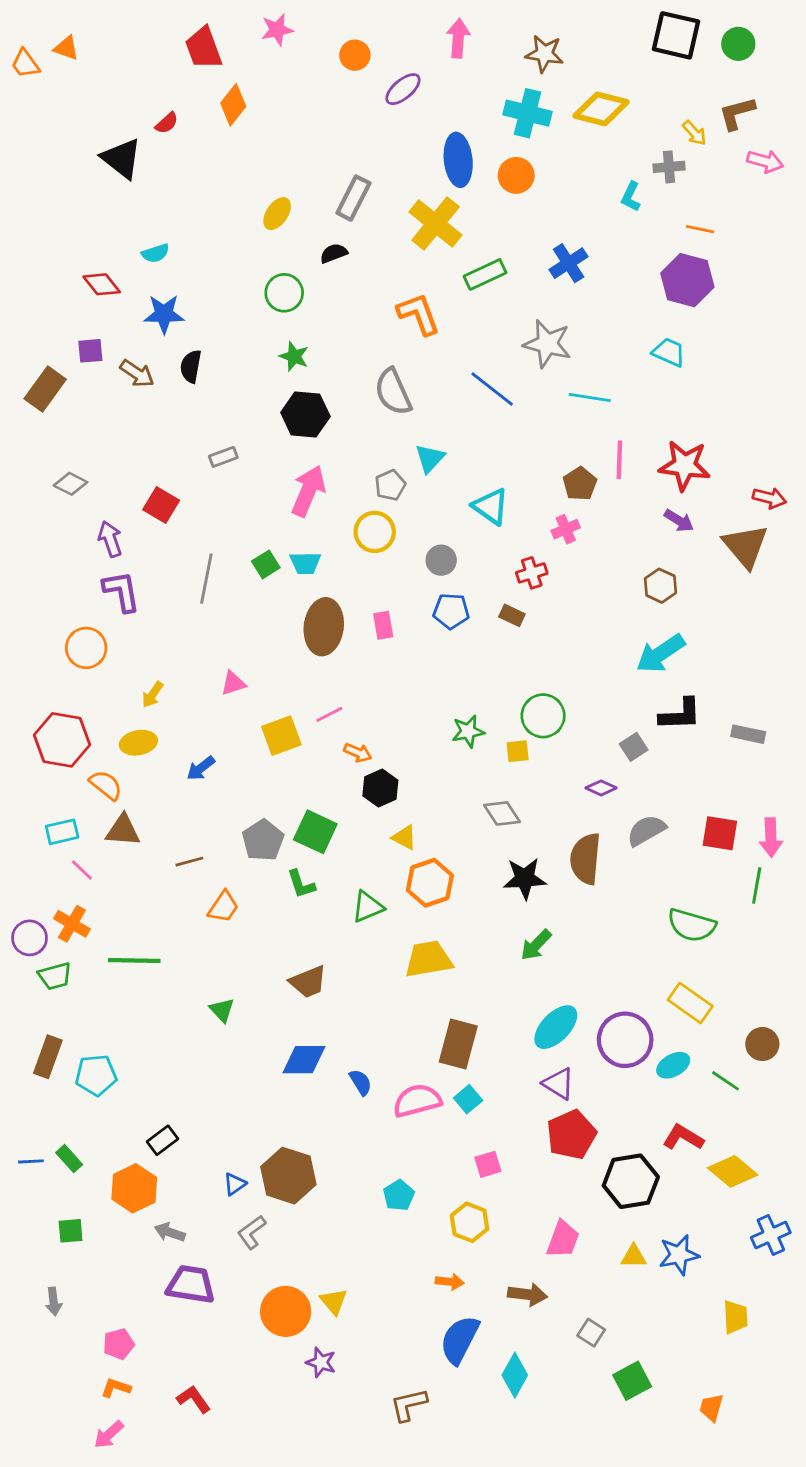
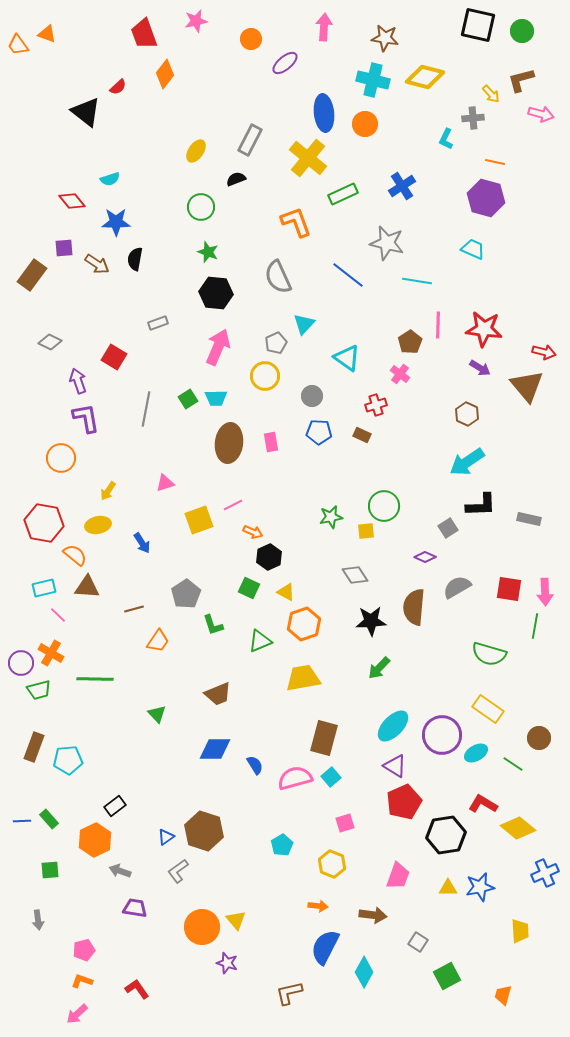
pink cross: (566, 529) -> (400, 374), turned -30
blue arrow: (201, 768) -> (142, 543), turned -85
green square: (315, 832) -> (249, 588), moved, size x0.7
purple trapezoid: (191, 1285) -> (135, 908), size x0.7

